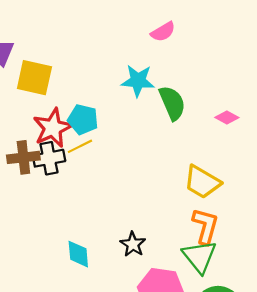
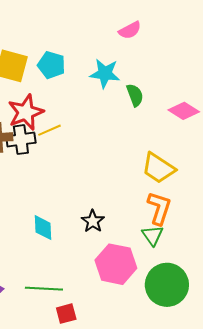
green semicircle: (172, 103) -> (135, 95), size x0.7
pink diamond: (227, 117) -> (184, 111), size x1.4
cyan pentagon: (83, 119) -> (51, 65), moved
green triangle: (199, 257) -> (153, 235), size x0.7

